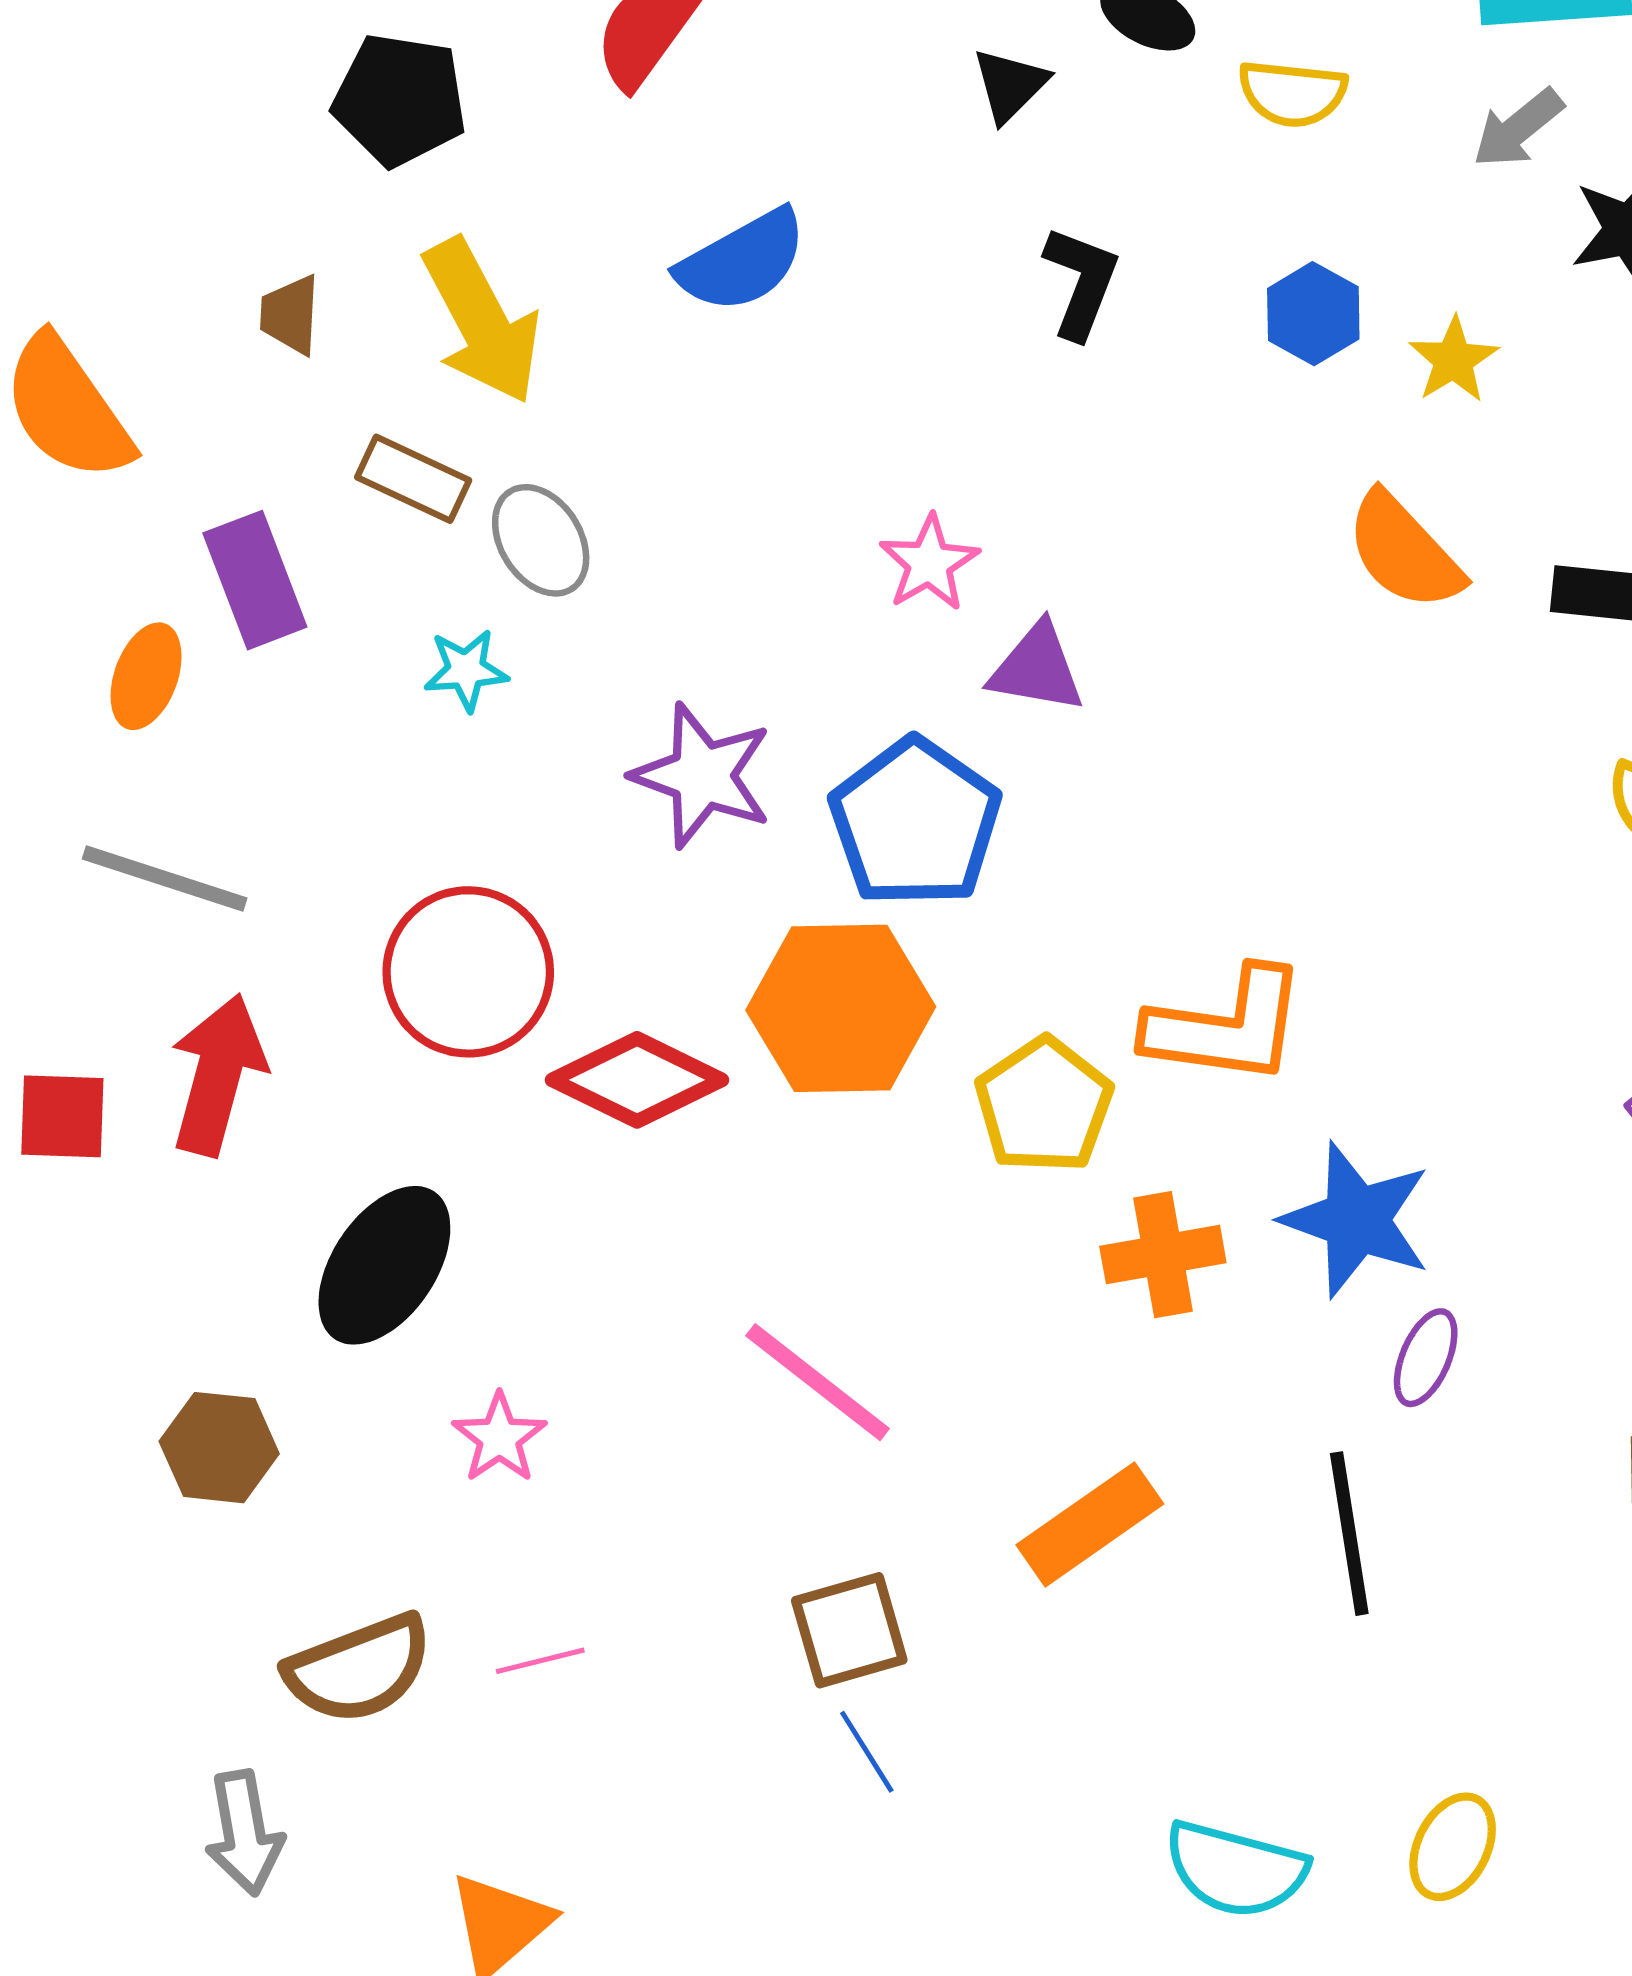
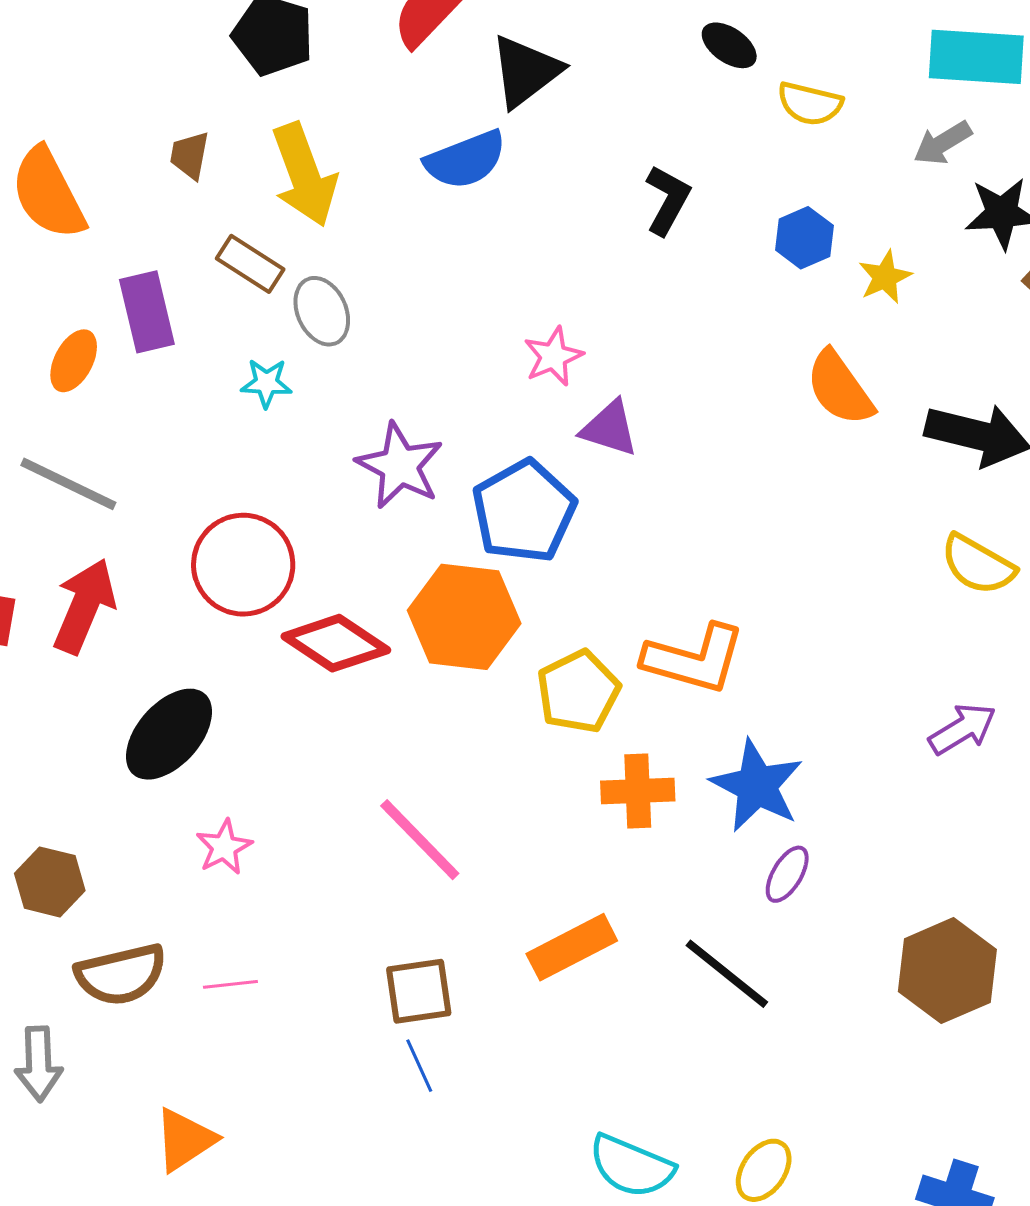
black triangle: (1010, 85) -> (526, 71), moved, size x1.6
brown hexagon: (219, 1448) -> (50, 882), moved
black line: (1349, 1534) -> (727, 974), turned -50

